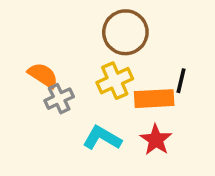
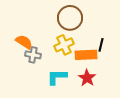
gray cross: (59, 99) -> (33, 55), turned 35
cyan L-shape: (102, 138) -> (57, 77), turned -30

